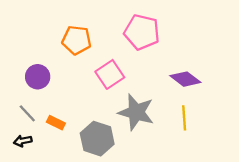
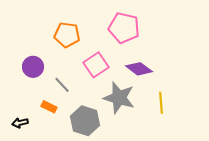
purple diamond: (185, 79) -> (139, 69), moved
gray line: (27, 113) -> (62, 85), moved

